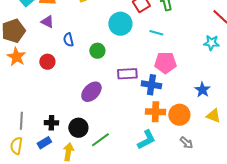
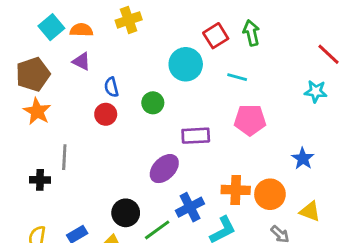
red circle: (47, 62) -> (106, 114), moved
blue cross: (151, 85) -> (190, 207), moved, turned -36
purple ellipse: (91, 92) -> (164, 169), moved
yellow triangle: (213, 116) -> (310, 211), moved
gray line: (21, 121) -> (64, 157), moved
black cross: (51, 123) -> (40, 180), moved

